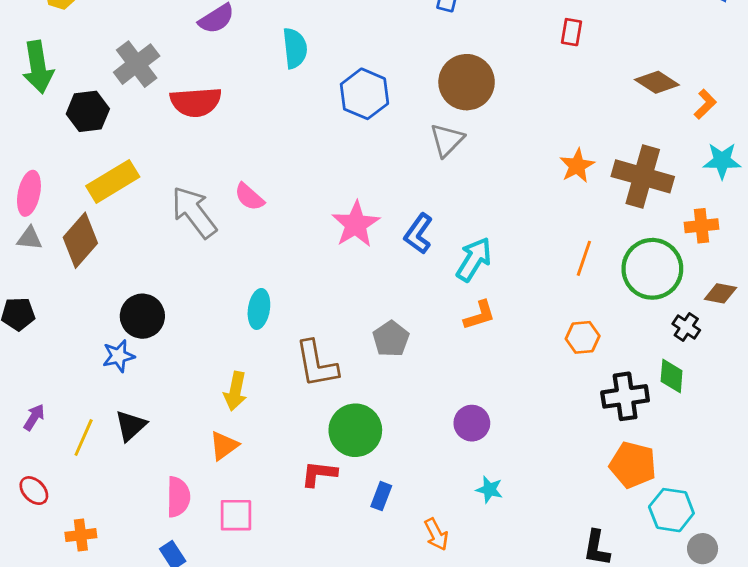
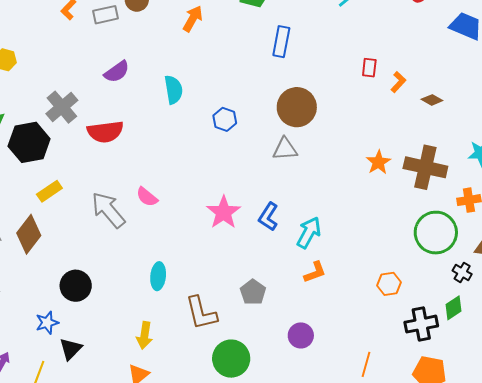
brown diamond: (657, 82) -> (432, 100), size x0.7
blue hexagon: (364, 94) -> (225, 119), size x0.7
orange L-shape: (705, 104) -> (398, 82), moved
black hexagon: (88, 111) -> (29, 142), size x1.4
gray triangle: (447, 140) -> (285, 149), turned 44
yellow rectangle: (113, 181) -> (49, 191), size x0.7
orange line: (584, 258) -> (366, 364), moved
blue star: (119, 356) -> (47, 323), moved
green diamond: (672, 376) -> (454, 308), turned 55
purple circle: (472, 423) -> (301, 335), moved
black triangle: (131, 426) -> (71, 349), moved

